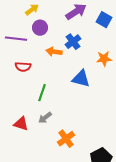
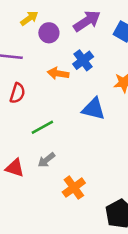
purple circle: (40, 28) -> (49, 33), moved
red semicircle: (23, 67) -> (17, 93), turned -77
green line: (42, 93) -> (42, 127), turned 42

